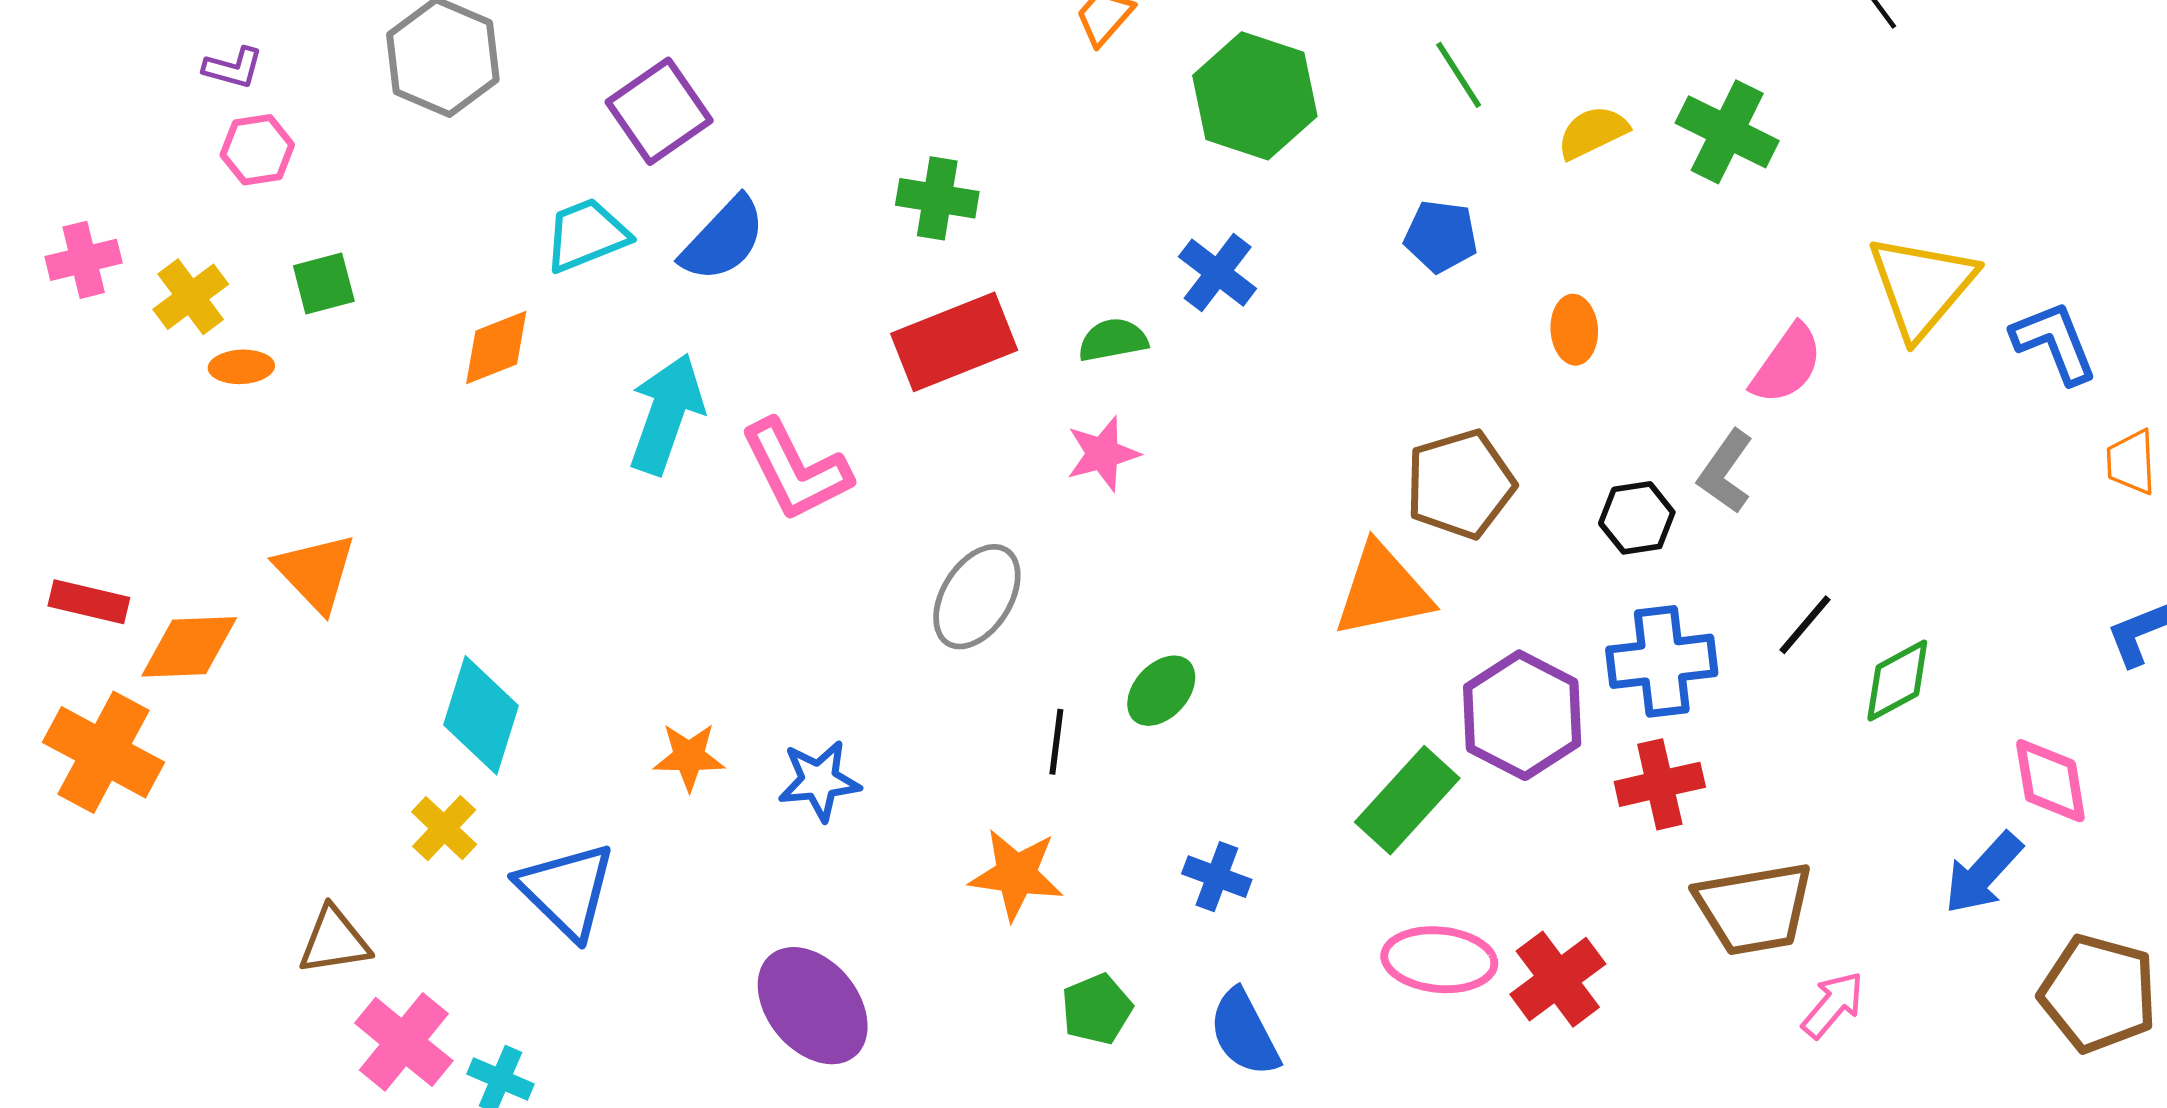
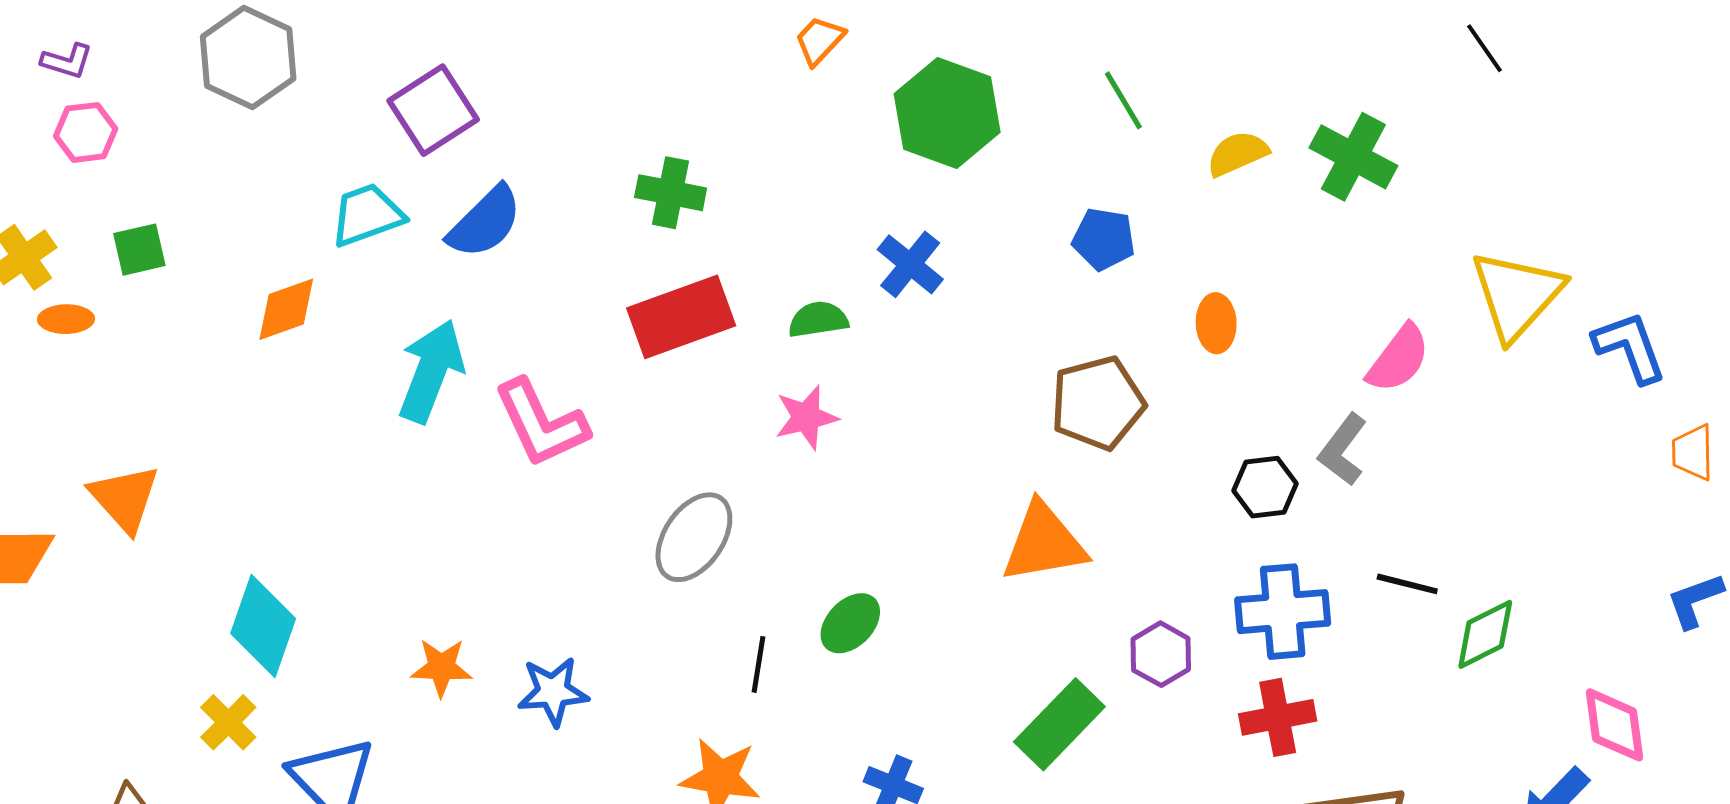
brown pentagon: (1460, 484) -> (1098, 403), moved
black line: (1805, 625) -> (1407, 584), turned 62
purple hexagon: (1522, 715) -> (1161, 654), size x0.6

